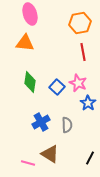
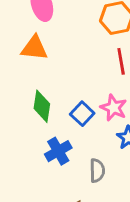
blue cross: (41, 122) -> (58, 151), moved

